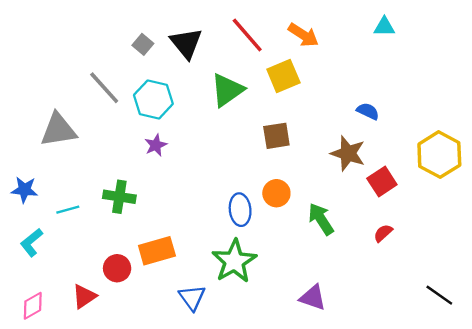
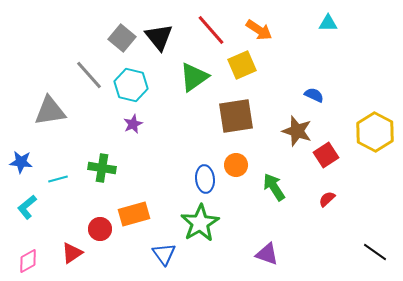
gray square: (143, 44) -> (122, 38), size x1.5
brown square: (276, 136) -> (236, 116), size x1.5

